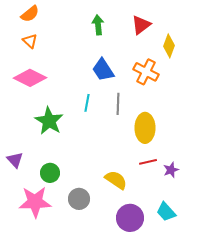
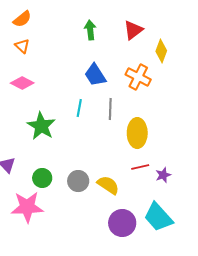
pink diamond: (30, 78) -> (22, 83), size x0.7
gray circle: (79, 199) -> (78, 181), moved
cyan trapezoid: (166, 212) -> (158, 217), size x1.5

